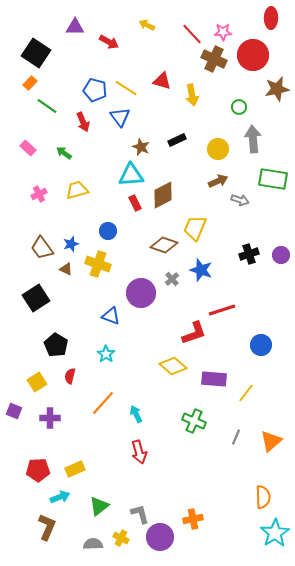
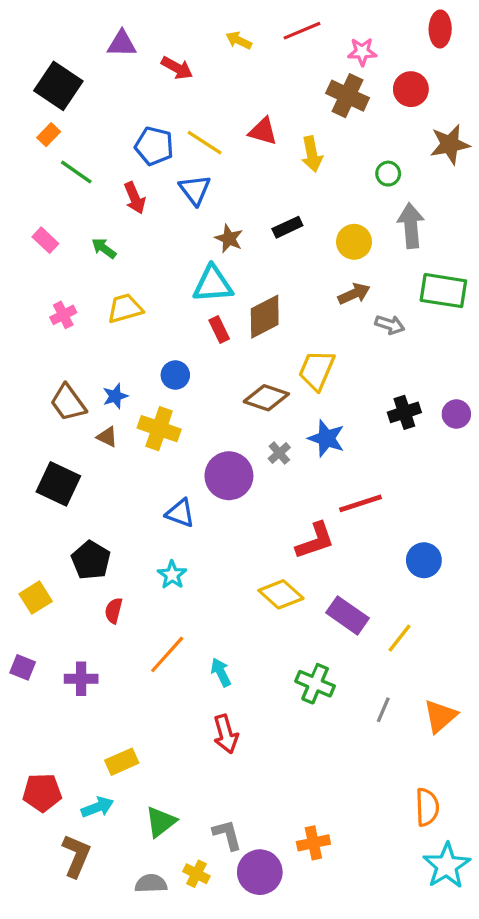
red line: (192, 34) -> (302, 31), moved, turned -70
red circle: (253, 55) -> (411, 89), size x0.7
black square: (36, 298) -> (58, 484), turned -32
purple rectangle: (214, 379) -> (348, 615), turned 30
yellow square: (37, 382) -> (36, 598), moved
red pentagon: (38, 470) -> (42, 793), moved

